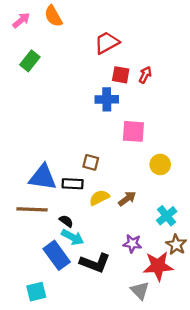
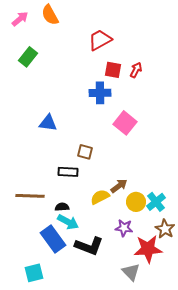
pink square: (133, 131) -> (125, 123), turned 35
yellow circle: (160, 165) -> (136, 202), moved
blue triangle: (43, 177) -> (48, 123), moved, size x0.7
yellow semicircle: (99, 198) -> (100, 197), moved
black semicircle: (66, 221) -> (62, 207), turned -40

